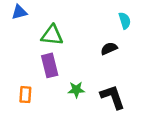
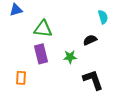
green star: (76, 90) -> (70, 57), moved

